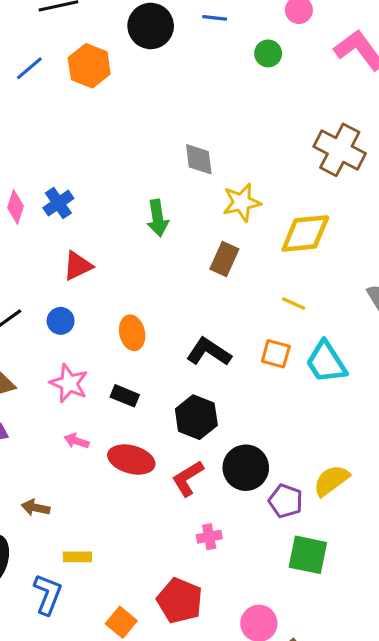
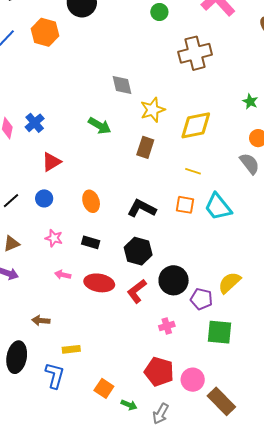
brown cross: (340, 150) -> (195, 53), moved, turned -36
green arrow: (158, 218) -> (100, 126), turned -45
pink star: (69, 383) -> (54, 238), size x0.7
pink cross: (209, 537) -> (167, 326), moved
red pentagon: (180, 601) -> (159, 372), moved

